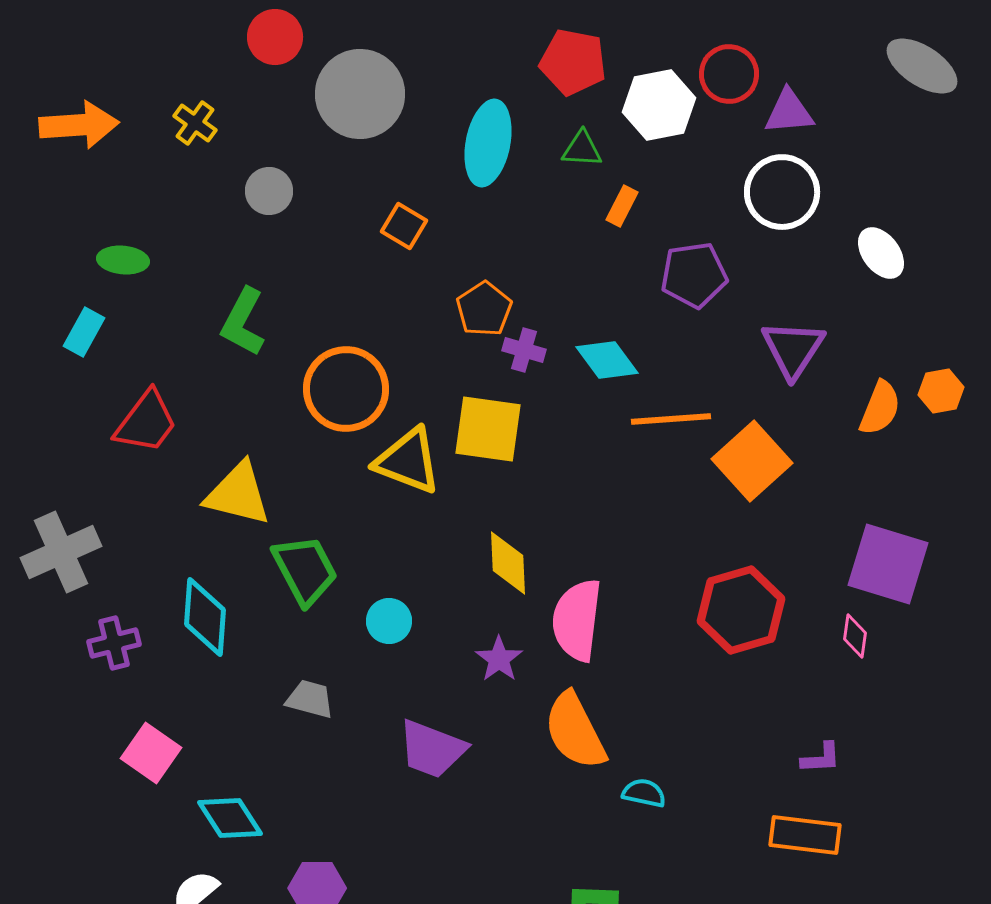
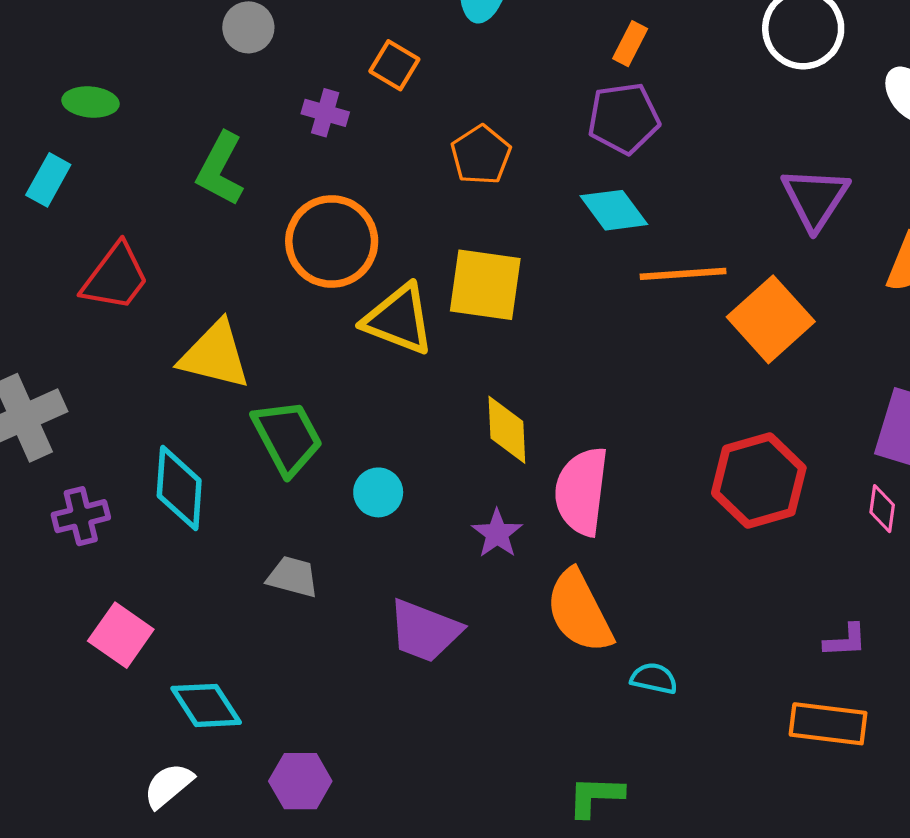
purple pentagon: (694, 275) -> (624, 118), moved
purple cross: (524, 350) -> (325, 113), moved

